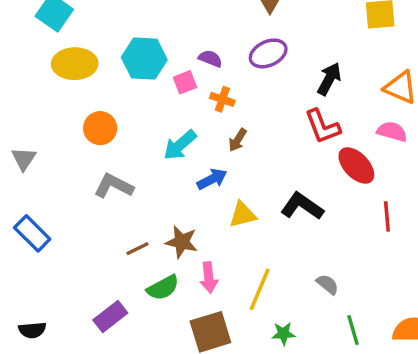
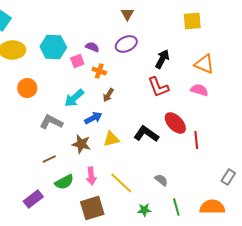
red ellipse: (356, 165) -> (175, 123), moved
gray L-shape: (114, 186) -> (51, 122), moved
brown star: (182, 242) -> (81, 144), moved
yellow line: (260, 289) -> (121, 183), turned -70
green star: (283, 333) -> (144, 210), moved

